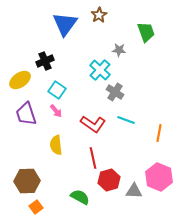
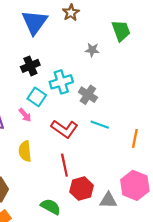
black cross: (45, 61) -> (30, 66), moved
cyan cross: (100, 70) -> (61, 82), moved, turned 30
cyan square: (57, 90) -> (37, 97), moved

